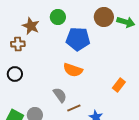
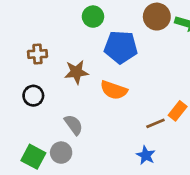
brown star: (31, 26) -> (76, 72), moved, turned -30
gray semicircle: (60, 95) -> (74, 125), moved
brown line: (74, 108) -> (155, 123), moved

